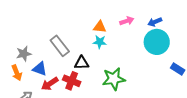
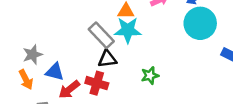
cyan star: (100, 42) -> (128, 30), size x1.5
gray rectangle: (60, 46) -> (101, 35), moved
green star: (114, 79) -> (150, 76), size x0.6

